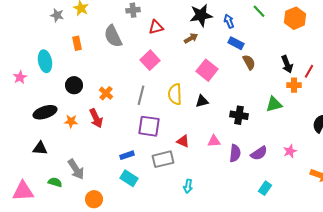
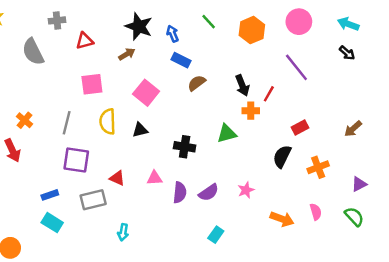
black star: (201, 15) -> (139, 26), turned 30
pink square: (150, 60) -> (92, 84), moved, turned 36
brown semicircle: (249, 62) -> (197, 83), turned -98

